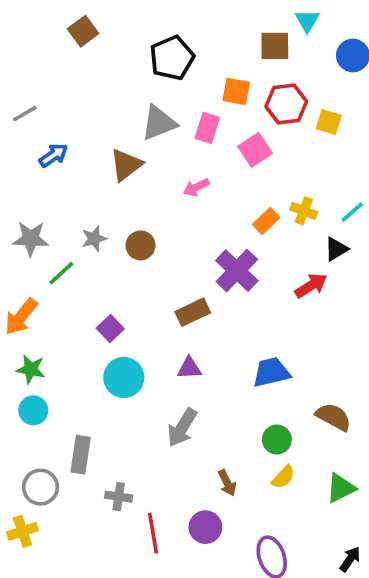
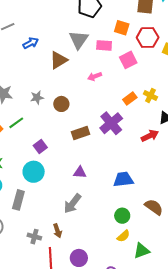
gray triangle: (159, 123) -> (79, 40), turned -40
pink rectangle: (207, 128) -> (104, 45), turned 70
blue arrow: (53, 155) -> (31, 43), moved
green line: (61, 273) -> (16, 123), moved
brown rectangle: (193, 312) -> (80, 133), moved
cyan circle: (124, 377) -> (34, 172), moved
gray rectangle: (81, 455) -> (18, 200), moved
brown arrow: (227, 483) -> (57, 231), moved
green triangle: (341, 488) -> (141, 251), moved

